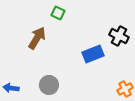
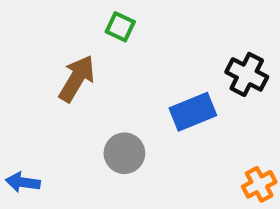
gray circle: (49, 85) -> (124, 153), moved

